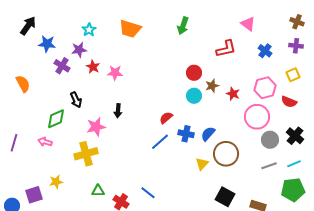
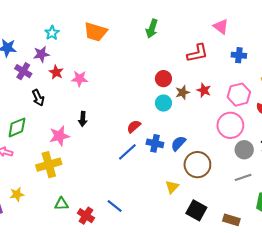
blue cross: (265, 51) -> (239, 55), turned -32
red star: (233, 94) -> (204, 90), moved
black arrow: (76, 100) -> (38, 98), moved
yellow triangle: (202, 164) -> (172, 187), moved

